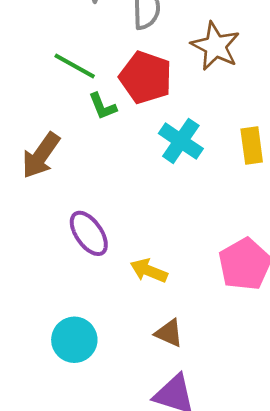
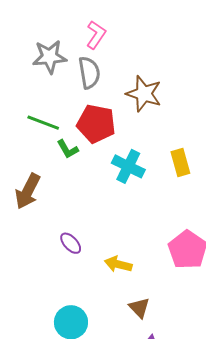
purple ellipse: (89, 233) -> (71, 243), size x0.7
brown triangle: (169, 333) -> (139, 308), turned 30

